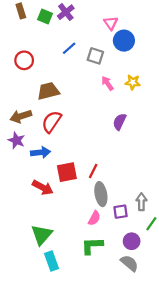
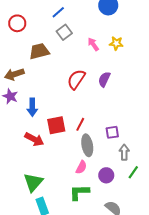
gray square: (95, 56) -> (64, 32), moved, turned 35
red semicircle: (52, 122) -> (76, 79), moved
blue arrow: (41, 152) -> (32, 107), turned 96
purple square: (121, 212) -> (112, 132), moved
purple circle: (132, 241) -> (106, 175), moved

